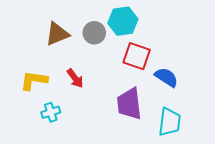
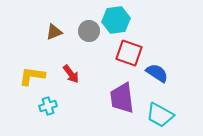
brown triangle: (57, 34) -> (54, 32), size x0.7
cyan trapezoid: (170, 122) -> (160, 115), turned 112

